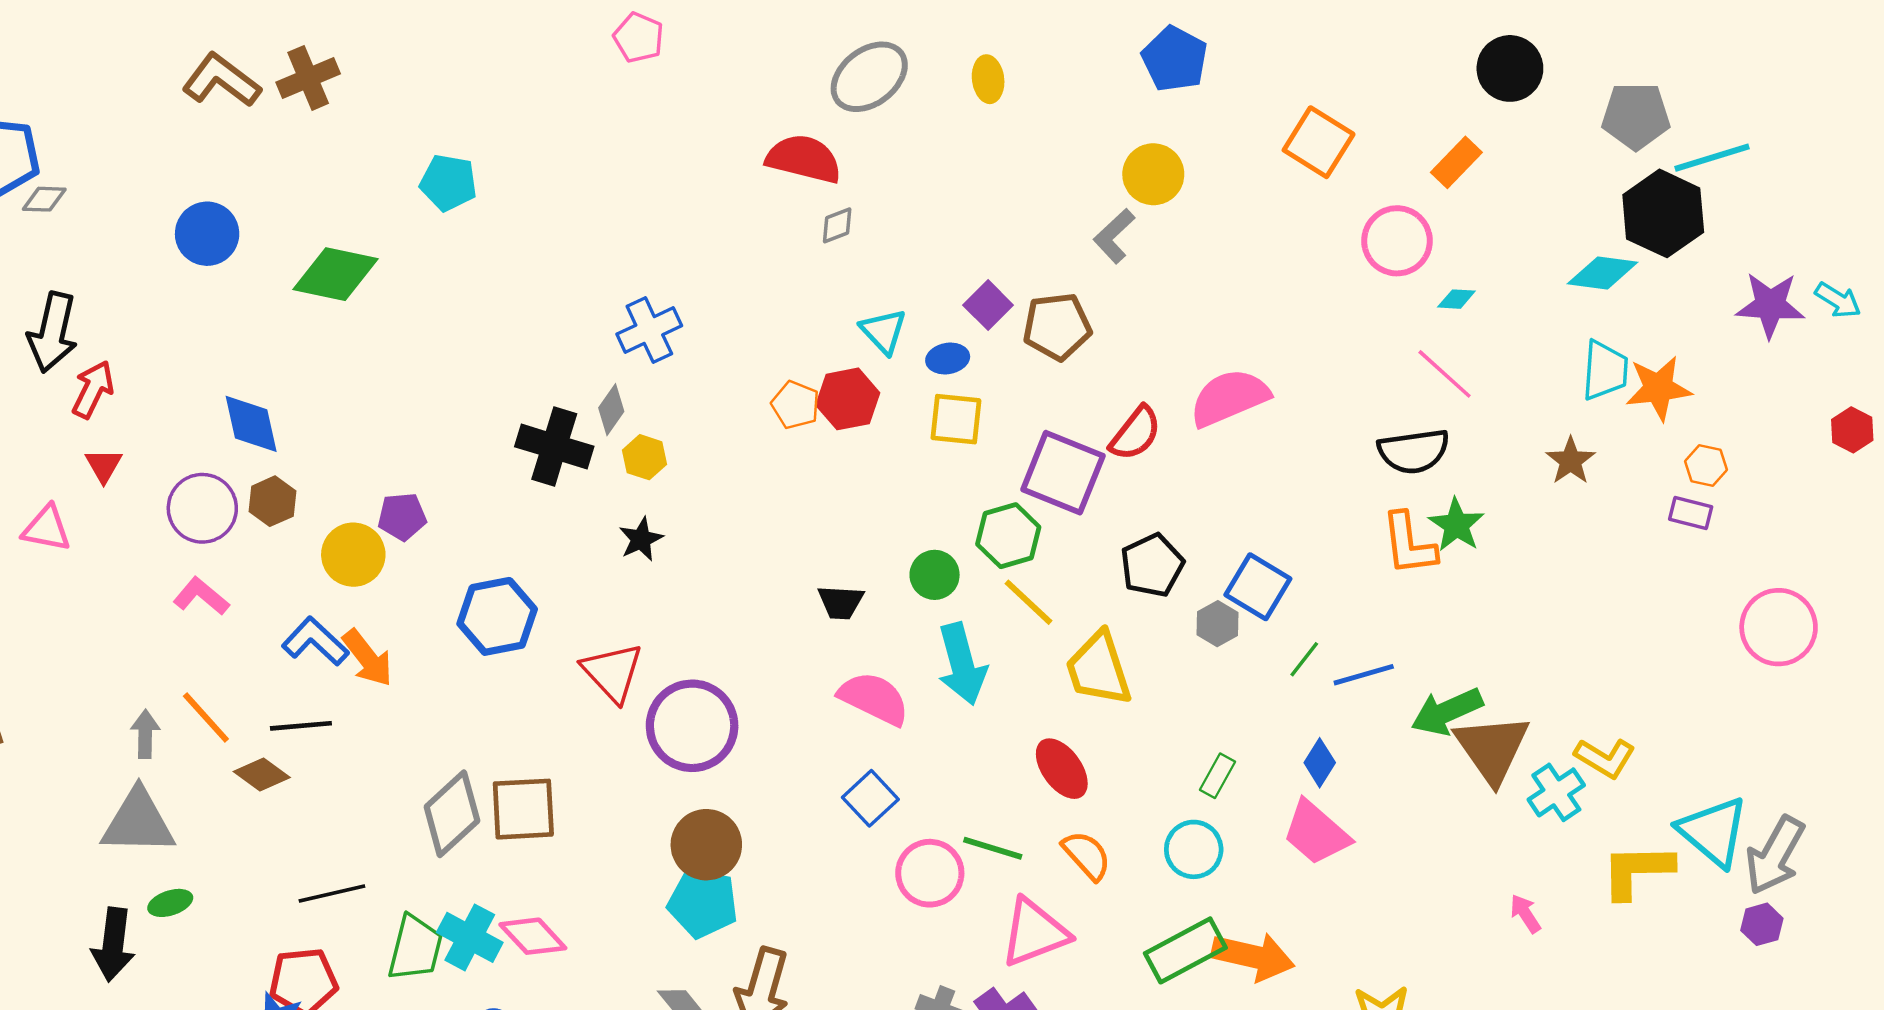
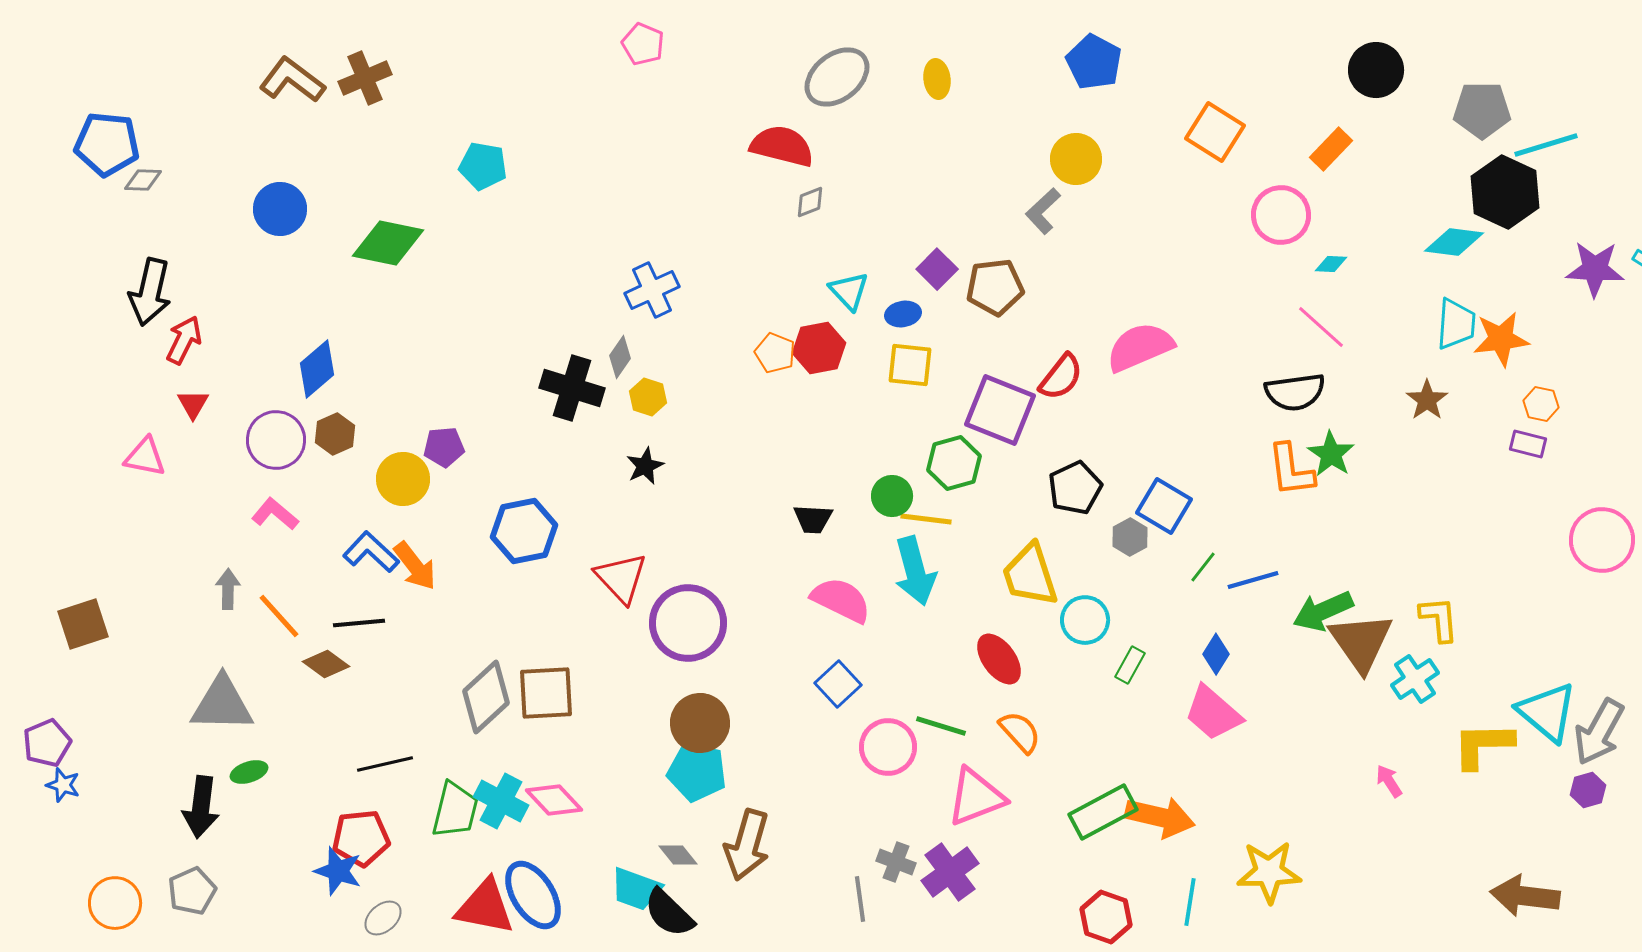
blue diamond: (251, 424) -> (317, 369), turned 62
yellow line: (1028, 602) -> (926, 519), moved, turned -36
gray arrow: (145, 734) -> (228, 589), moved
yellow L-shape: (1605, 758) -> (1439, 619), moved, turned -126
cyan circle: (1194, 849) -> (1085, 620), moved

